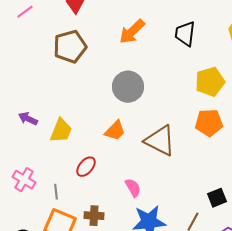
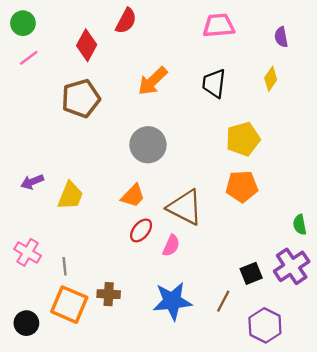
purple arrow: (28, 119) -> (32, 182), turned -48
red ellipse: (86, 167) -> (141, 230), moved
pink semicircle: (133, 188) -> (171, 245), moved, turned 54

